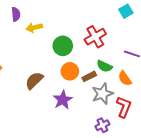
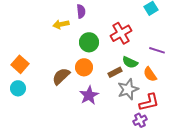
purple semicircle: (16, 14) -> (81, 11), moved
orange circle: (70, 71) -> (84, 67), moved
red L-shape: (124, 107) -> (149, 102), turned 55
purple cross: (102, 125) -> (140, 120), moved

